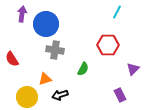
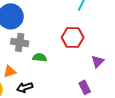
green semicircle: (83, 69) -> (40, 57), moved, turned -112

